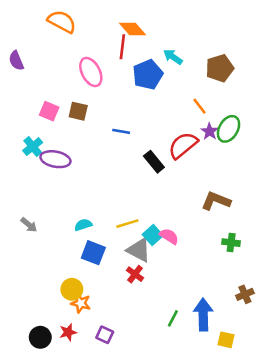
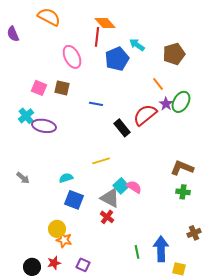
purple semicircle: (16, 61) -> (13, 34), moved
brown L-shape: (216, 201) -> (182, 168), moved
yellow line: (127, 224) -> (101, 161), moved
green line: (173, 318) -> (137, 252), turned -40

